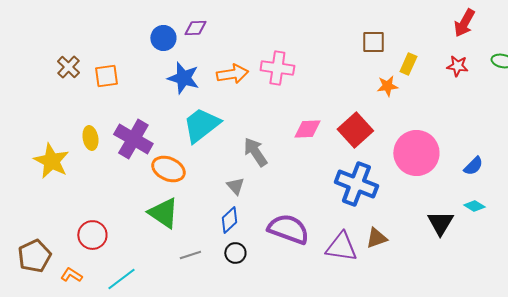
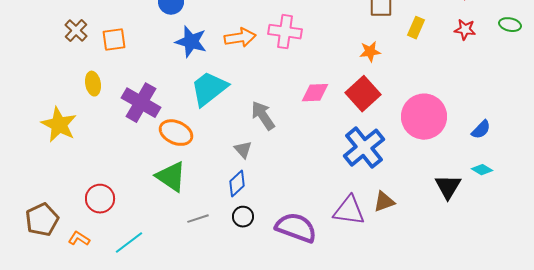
orange star: (387, 86) -> (370, 52), moved
yellow ellipse: (90, 138) -> (93, 84), moved
blue cross: (356, 184) -> (364, 148), turned 30
purple semicircle: (288, 229) -> (296, 228), moved

